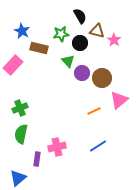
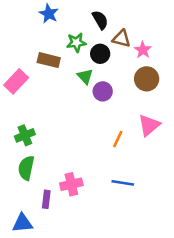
blue star: (22, 31) -> (49, 14), moved
brown circle: (102, 78) -> (147, 79), moved
orange line: (94, 111) -> (118, 139), turned -40
blue line: (98, 146) -> (123, 183), turned 42
blue triangle: (18, 178) -> (22, 223), turned 36

